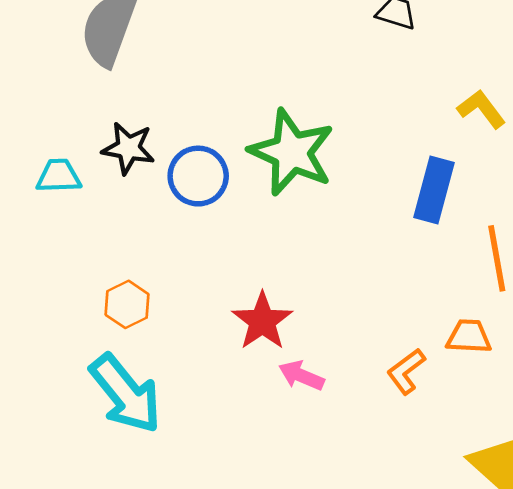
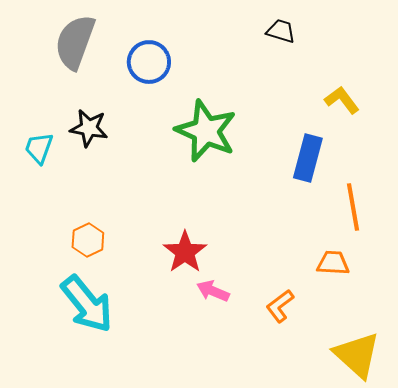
cyan trapezoid: (59, 176) -> (39, 148), turned -68
blue circle: (198, 176) -> (149, 62), moved
orange L-shape: (406, 371) -> (280, 306), moved

